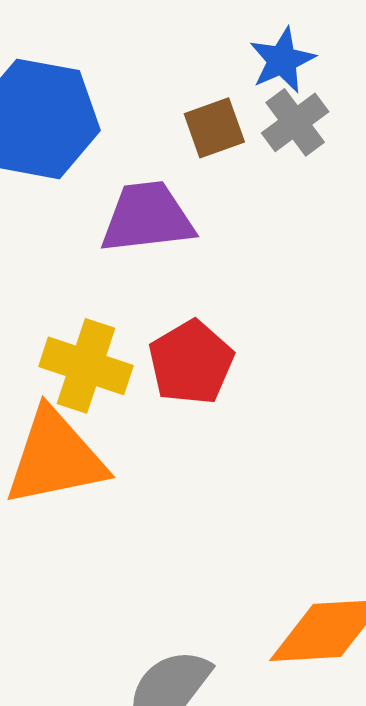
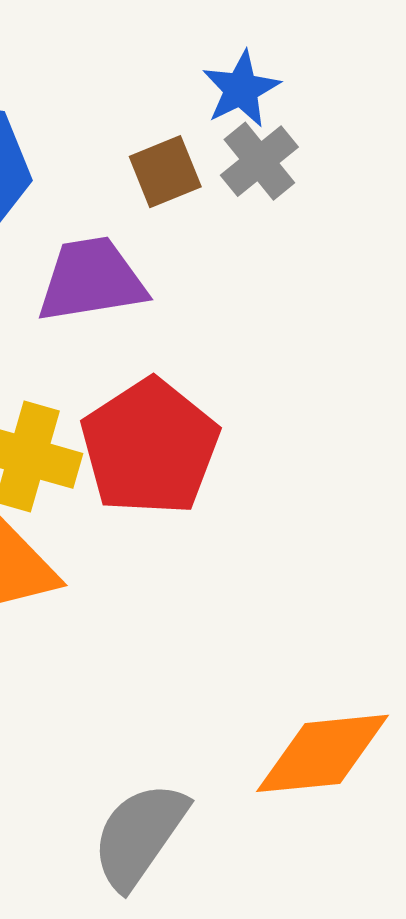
red pentagon: (191, 362) -> (150, 447), size x1.4

